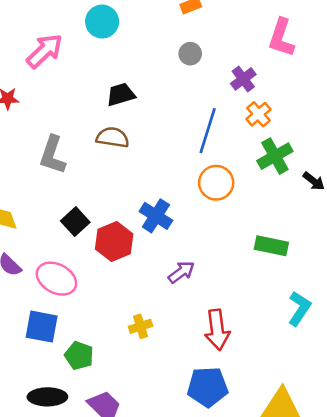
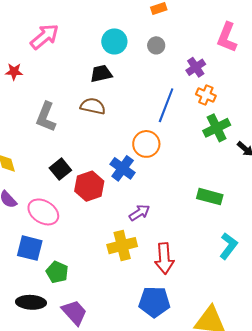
cyan circle: (102, 22) -> (114, 41), moved
orange cross: (258, 114) -> (206, 95), turned -30
orange circle: (216, 183) -> (146, 144), moved
yellow cross: (141, 326) -> (122, 246), moved, size x1.6

